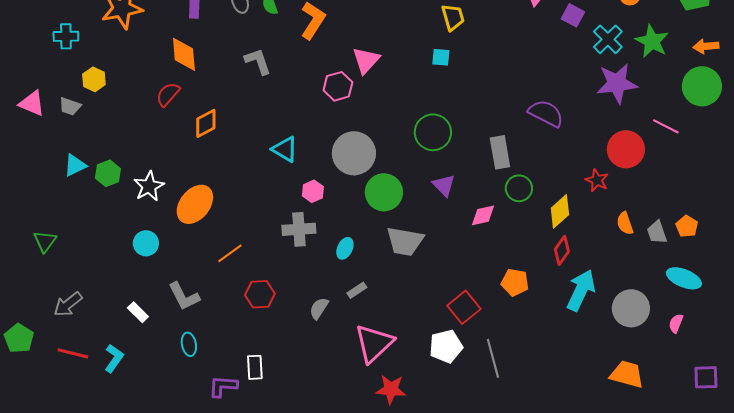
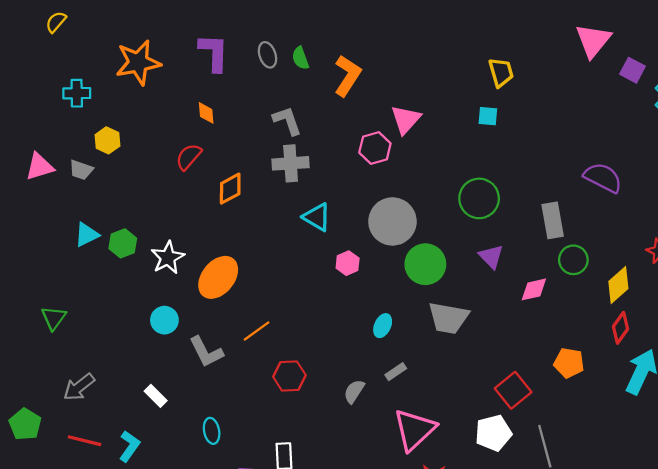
orange diamond: (184, 54) -> (206, 113), size x0.6
pink triangle: (32, 103) -> (39, 167), turned -40
gray cross: (299, 229) -> (291, 163), moved
gray L-shape: (184, 296) -> (206, 352), moved

